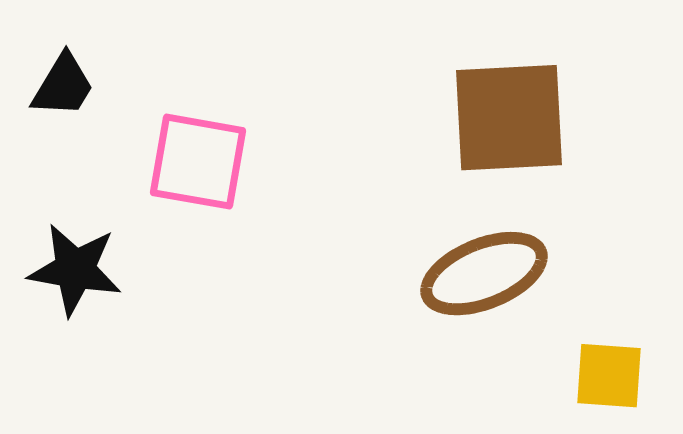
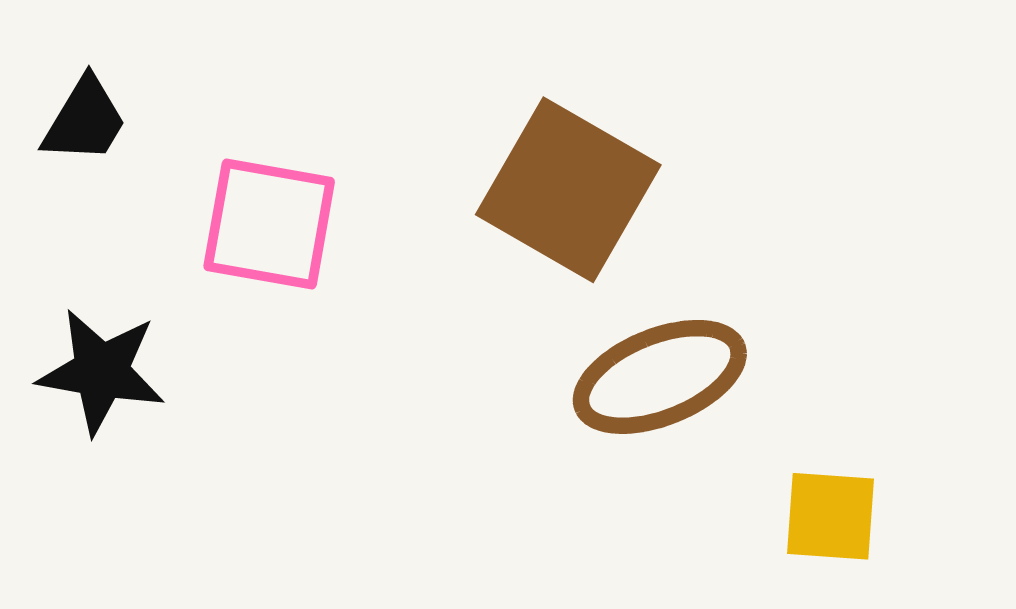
brown square: (509, 118) -> (568, 190), moved, turned 33

